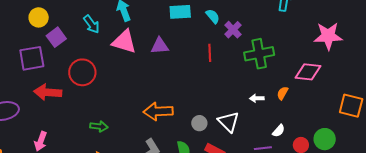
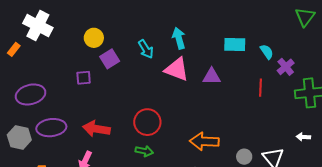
purple square: (32, 58) -> (84, 78), size x0.6
red circle: (82, 72) -> (147, 122), moved
red arrow: (48, 92) -> (96, 129), moved

